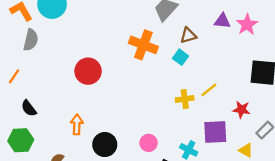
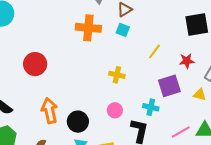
red circle: (88, 71) -> (35, 64), moved
yellow cross: (185, 99) -> (117, 75), moved, turned 35
orange arrow: (77, 124) -> (49, 111), size x1.4

